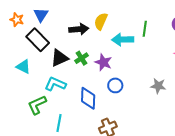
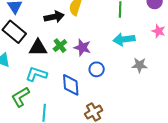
cyan arrow: (123, 40) -> (124, 39), moved
black triangle: (59, 58) -> (38, 48), turned 30

